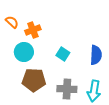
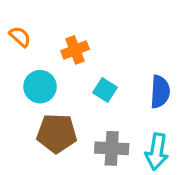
orange cross: (33, 30) -> (75, 50), moved

